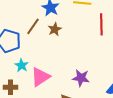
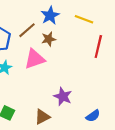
pink triangle: (40, 77) -> (35, 59), moved

